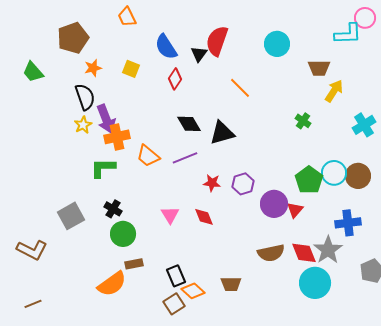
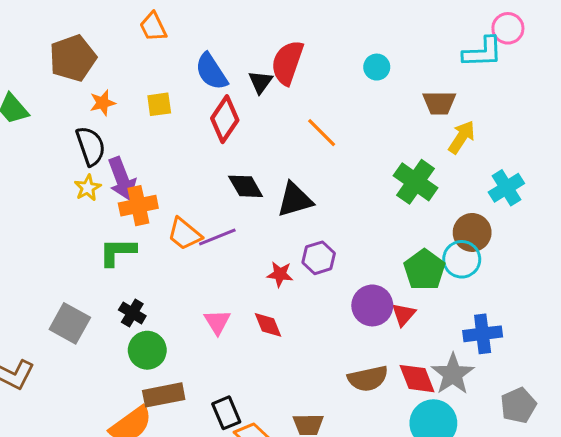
cyan circle: (277, 44) -> (377, 67), size x0.7
yellow square: (131, 69) -> (159, 104), turned -30
red diamond: (175, 79) -> (225, 119), size x1.4
green cross: (303, 121) -> (415, 182), size x1.8
purple line: (185, 158) -> (217, 237), moved
brown circle: (358, 176) -> (472, 232), moved
purple hexagon: (243, 184) -> (319, 258), moved
gray square: (71, 216) -> (70, 323), turned -32
brown rectangle: (134, 264) -> (164, 395), size x1.5

